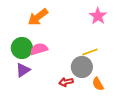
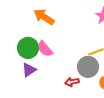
orange arrow: (38, 17) -> (44, 17), turned 70
pink semicircle: (39, 49) -> (45, 49), turned -114

